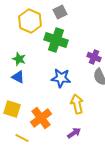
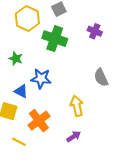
purple cross: (94, 57) -> (95, 31), moved
blue triangle: (18, 77) -> (21, 91), moved
blue star: (61, 78) -> (41, 79), moved

